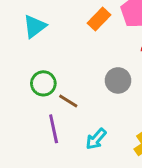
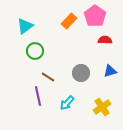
gray circle: (118, 80) -> (81, 73), moved
green circle: (43, 83) -> (35, 51), moved

